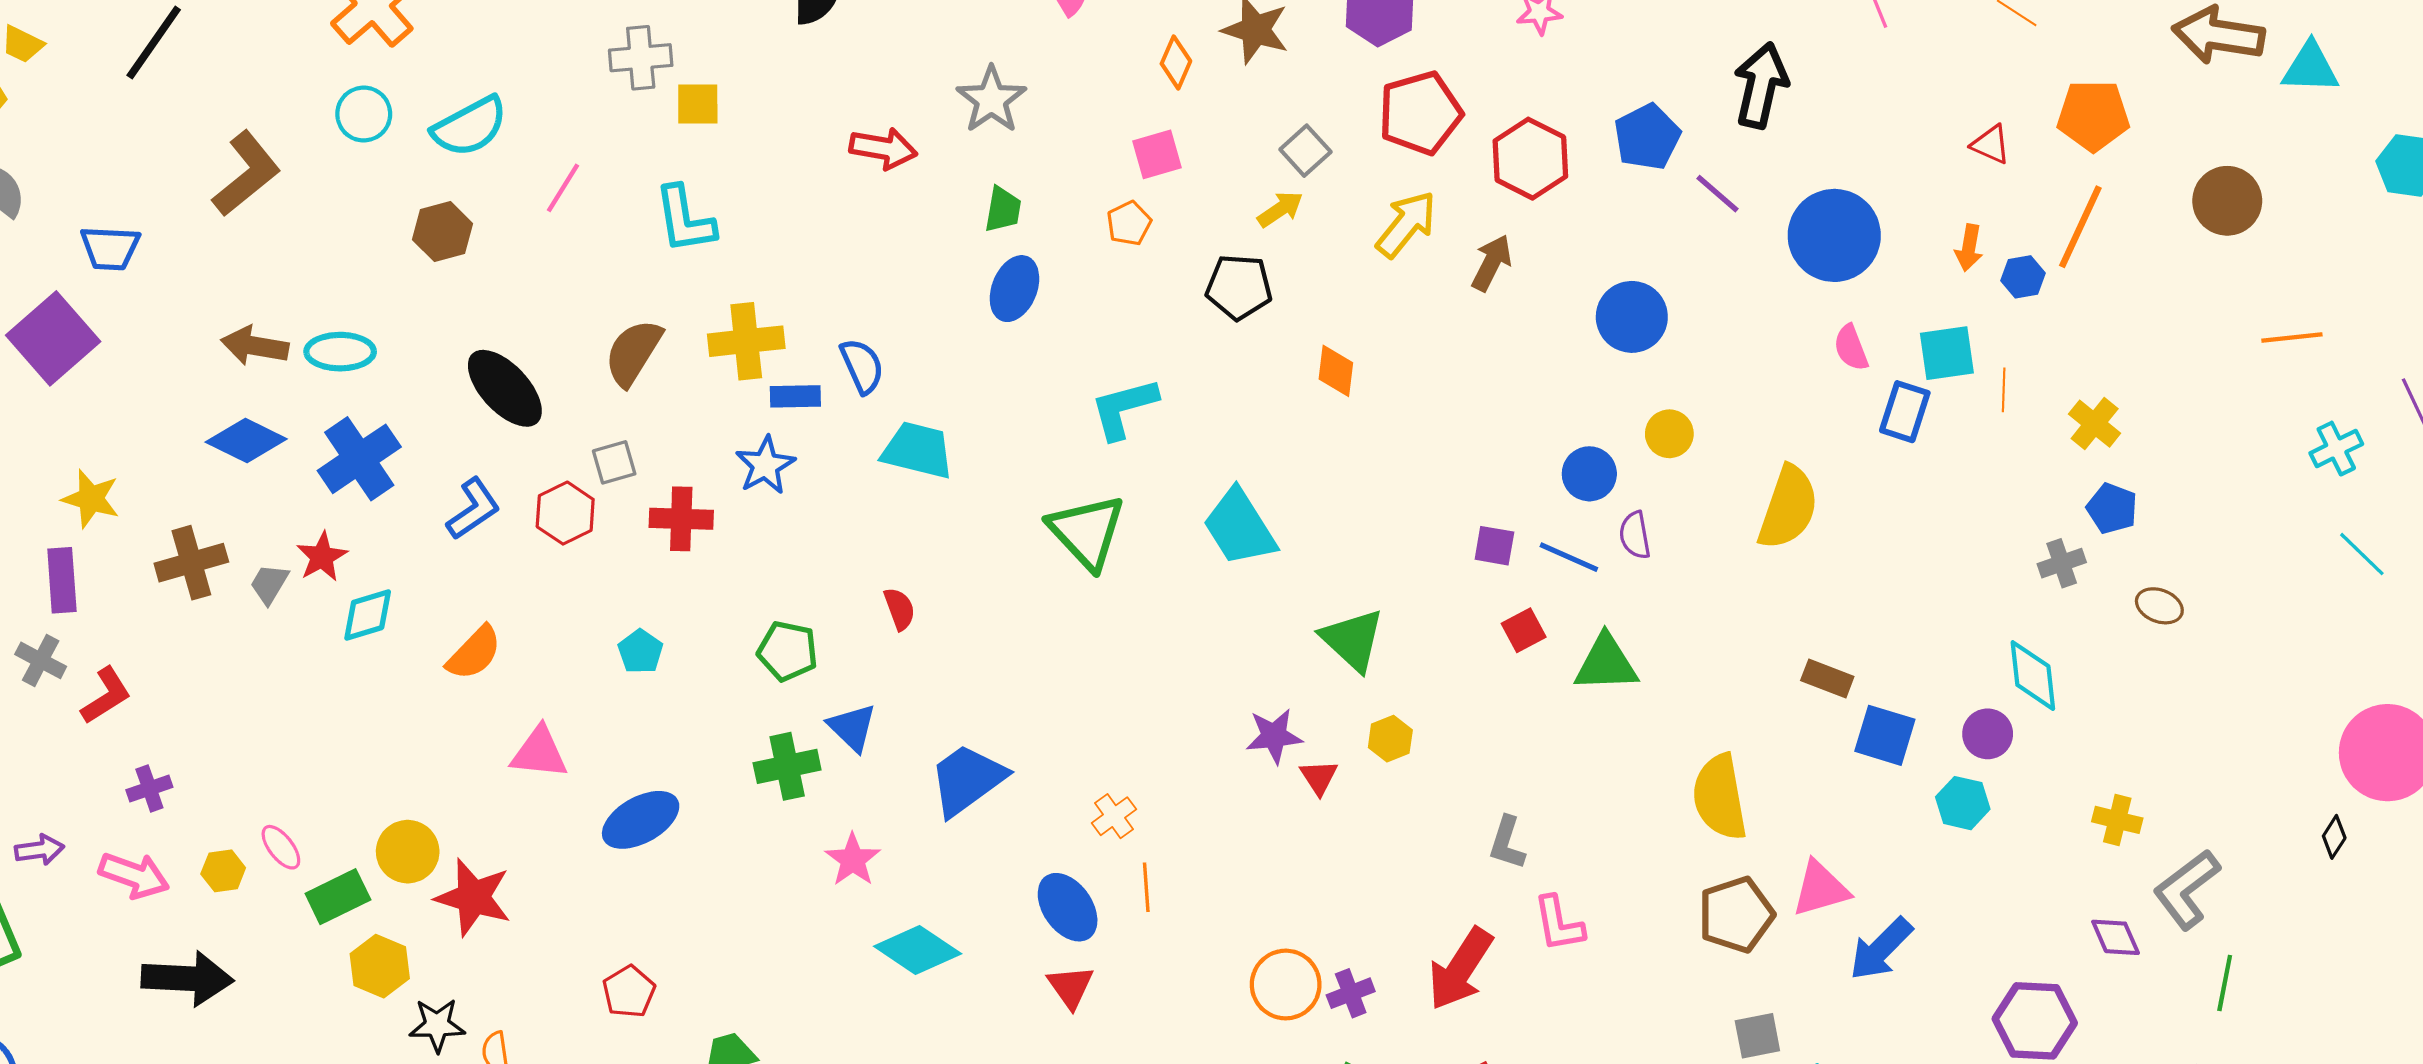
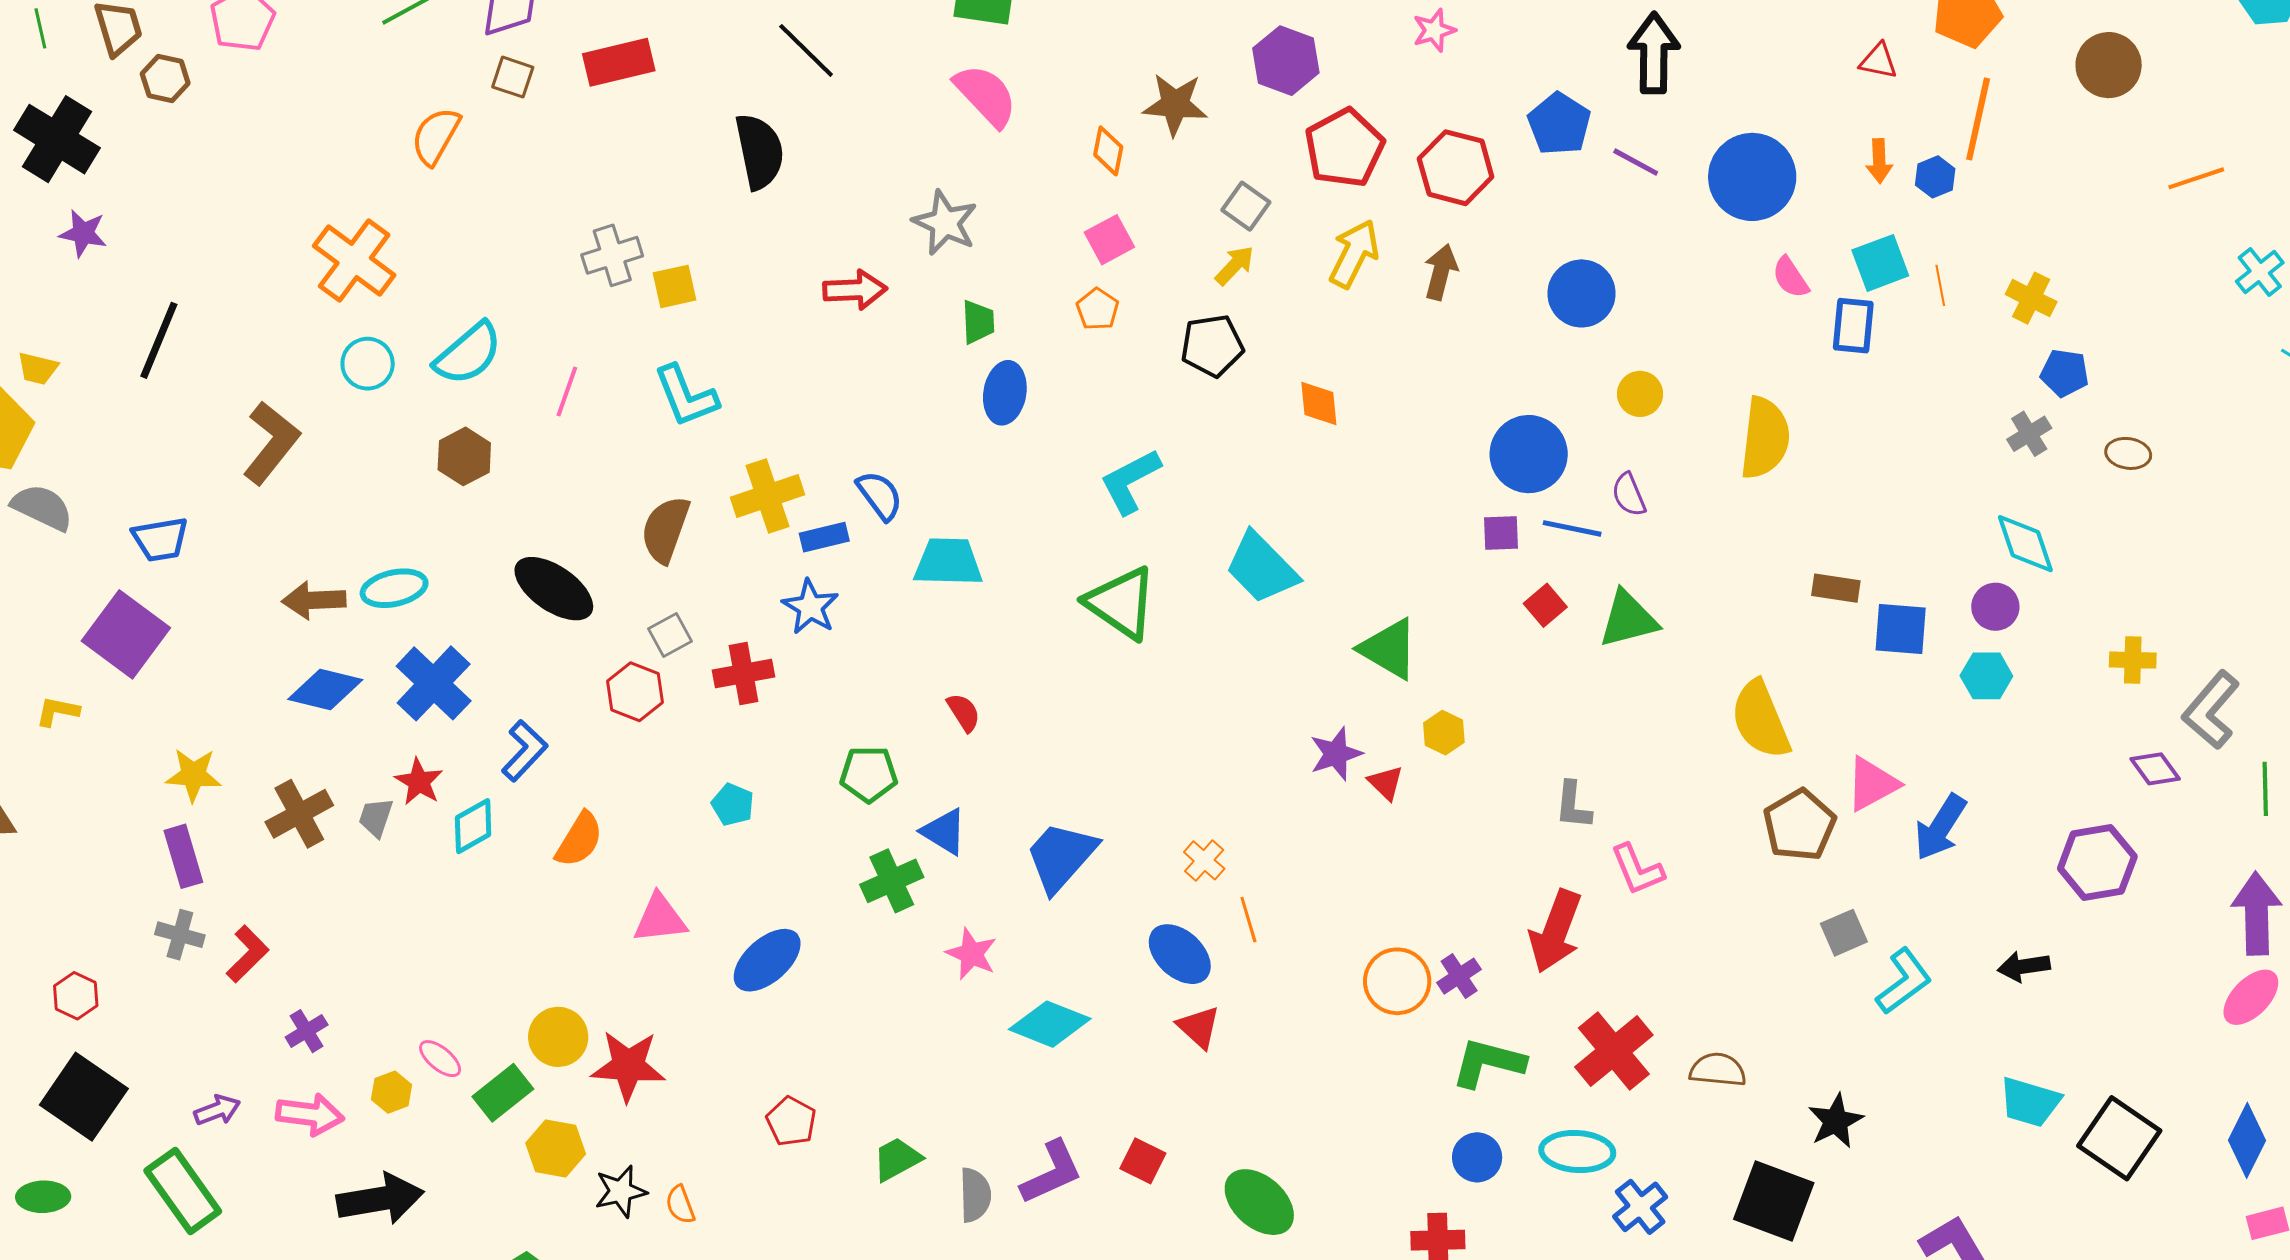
blue circle: (1589, 474) -> (1529, 454), moved, size x1.5
blue L-shape: (473, 509) -> (524, 751), moved

